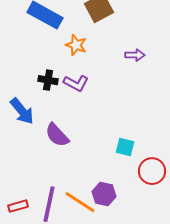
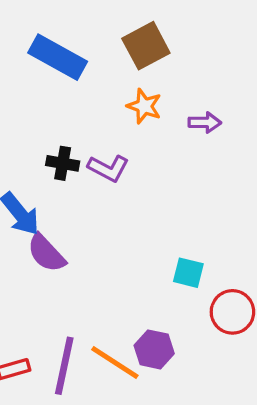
orange star: (76, 45) -> (144, 106), moved
purple semicircle: (57, 135) -> (46, 253), moved

